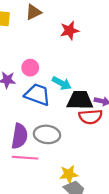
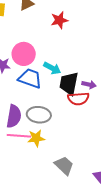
pink circle: (30, 68) -> (24, 54), size x1.5
black trapezoid: (80, 100) -> (69, 84), turned -80
yellow star: (69, 174) -> (36, 138), moved

